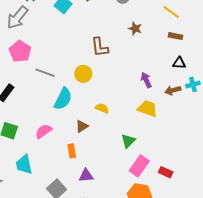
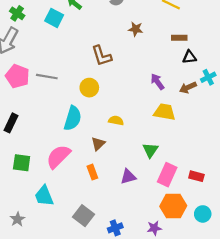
brown rectangle: (175, 36) -> (179, 38), moved
gray line: (45, 73) -> (47, 77), moved
pink semicircle: (44, 131) -> (58, 157), size x1.4
purple triangle: (86, 176) -> (128, 177), moved

